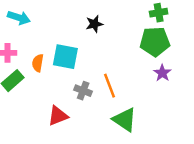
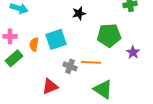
green pentagon: (155, 42) -> (109, 35), moved
cyan square: (65, 57) -> (56, 39), turned -30
orange line: (109, 86) -> (91, 62), turned -66

